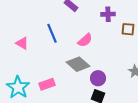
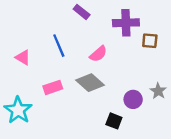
purple cross: (108, 14) -> (126, 23), size x1.5
purple circle: (98, 78) -> (133, 99), moved
pink rectangle: (47, 84) -> (53, 87), moved

